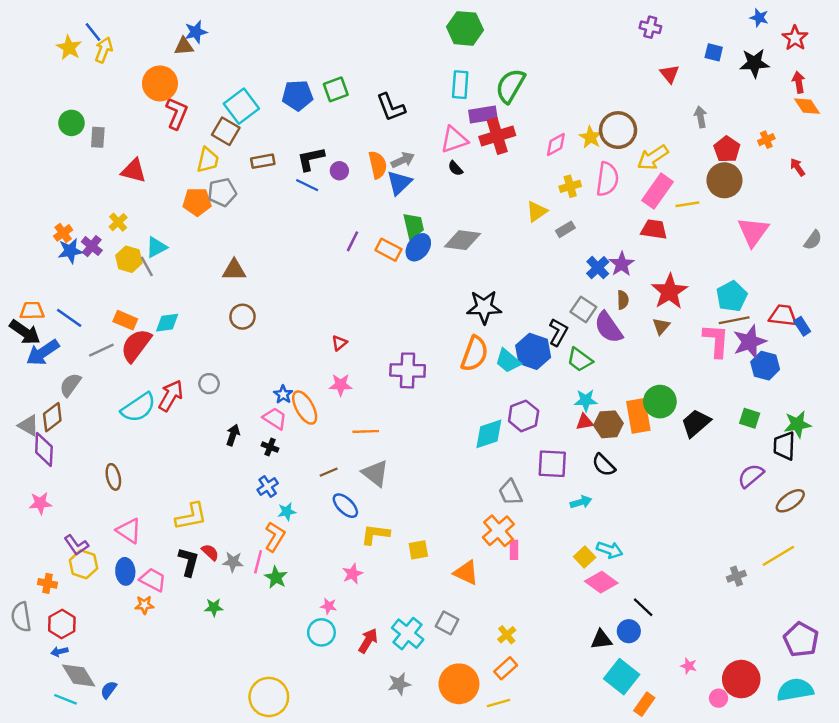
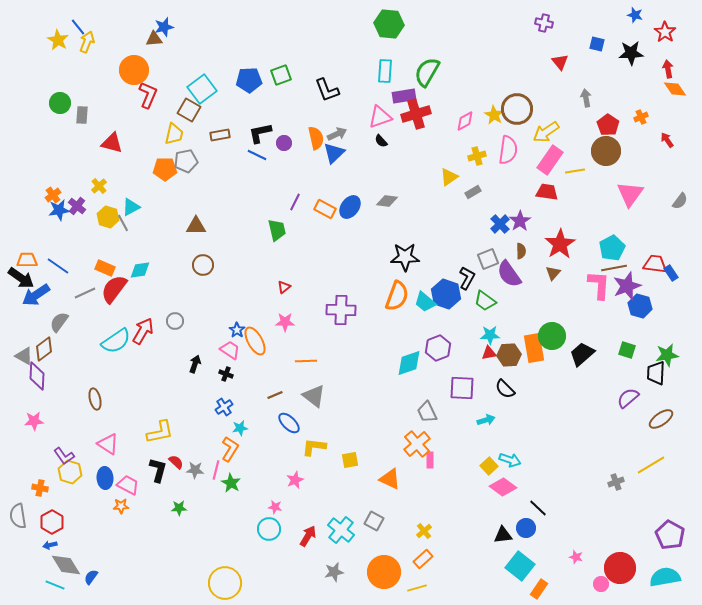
green trapezoid: (414, 226) -> (277, 230), moved
gray diamond: (463, 240) -> (387, 201), size x0.7
gray square: (583, 309) -> (488, 259), turned 35

